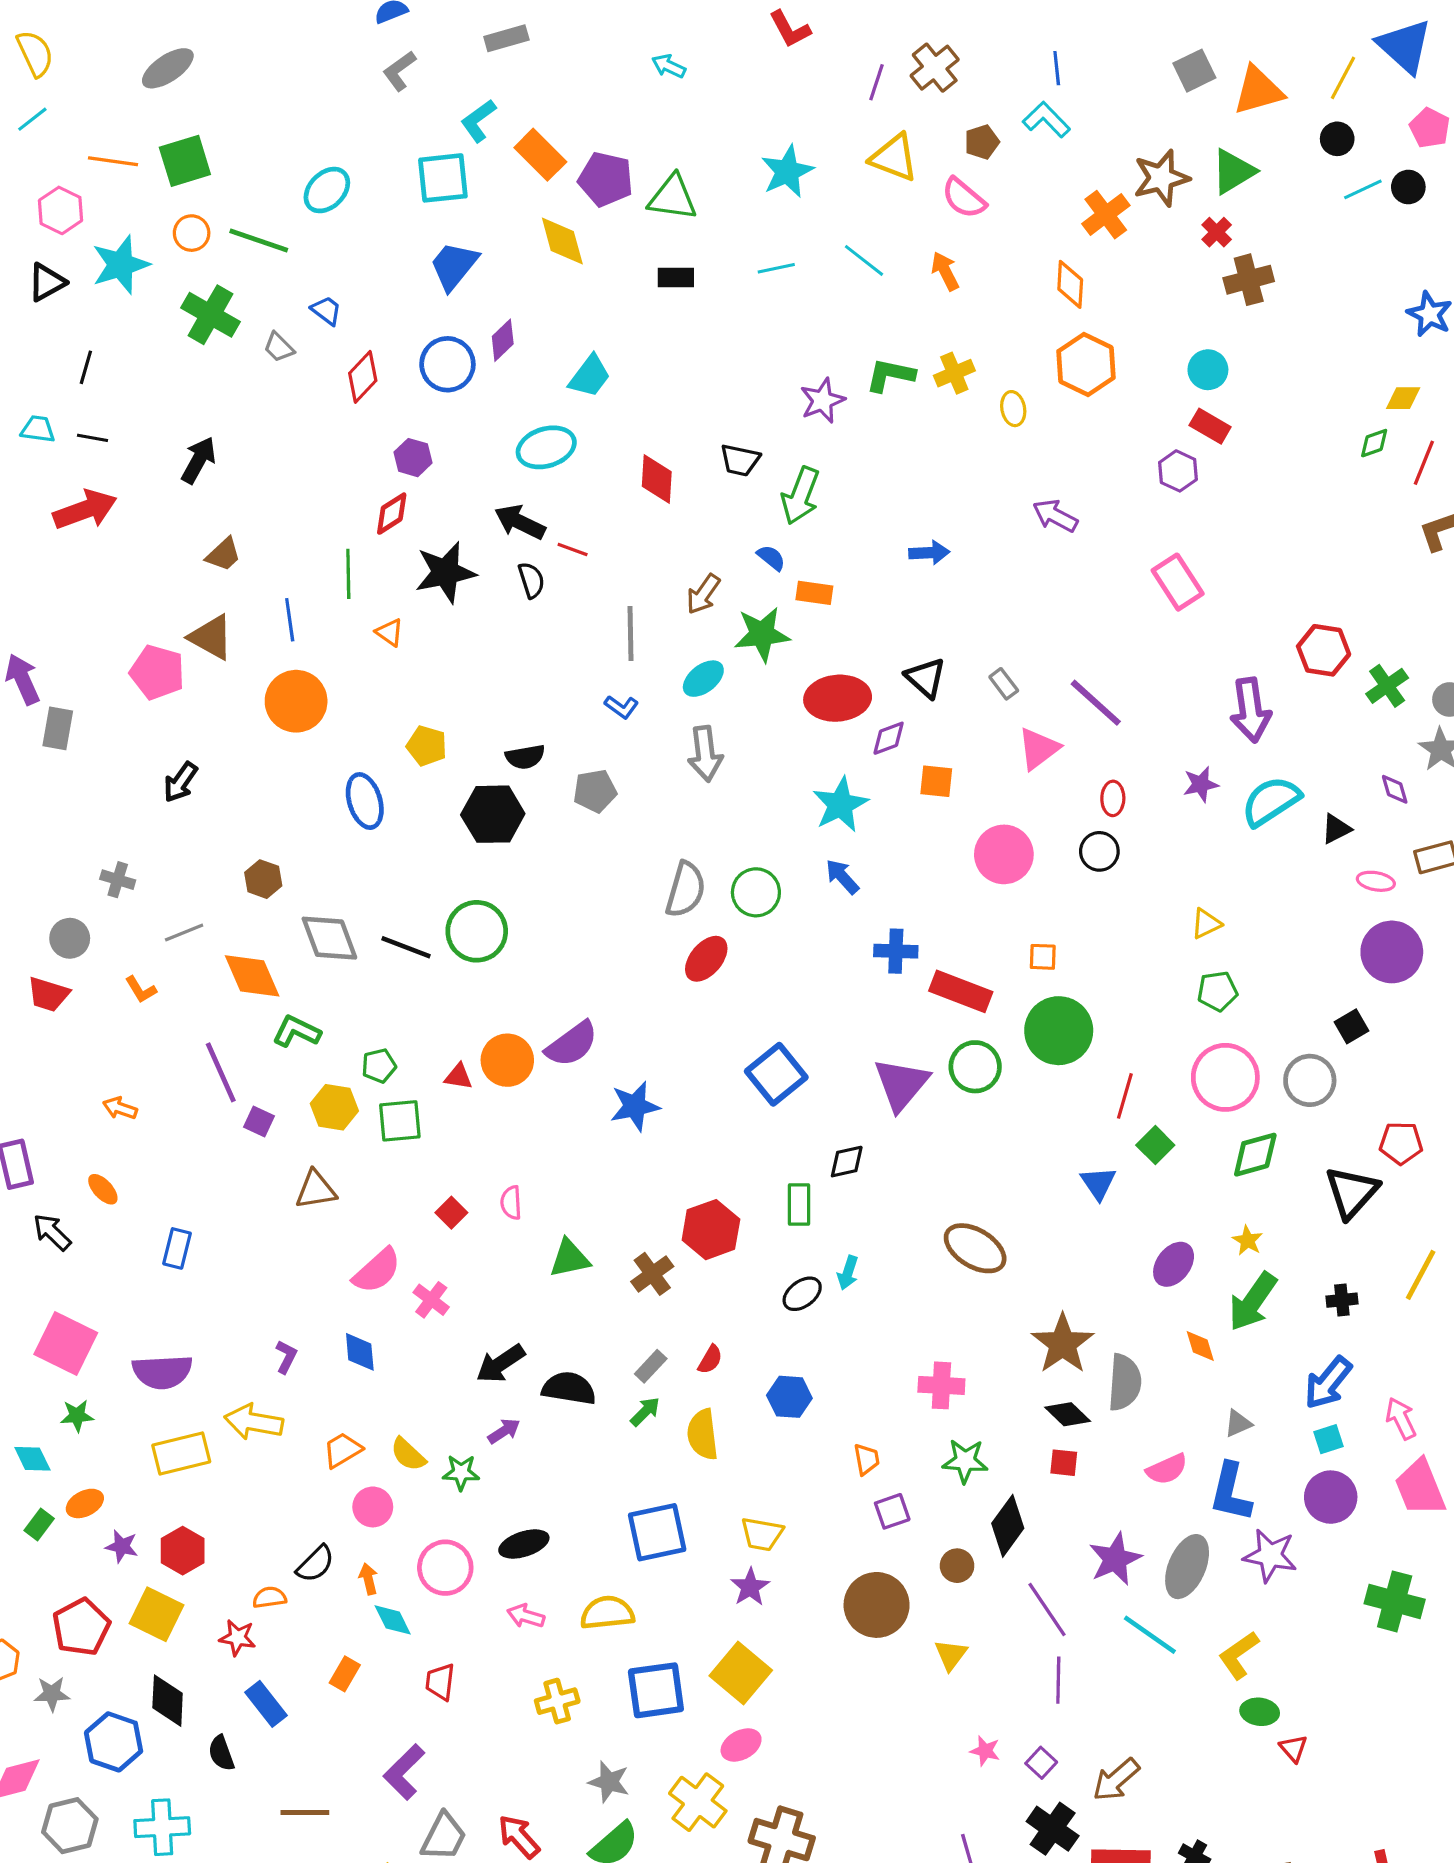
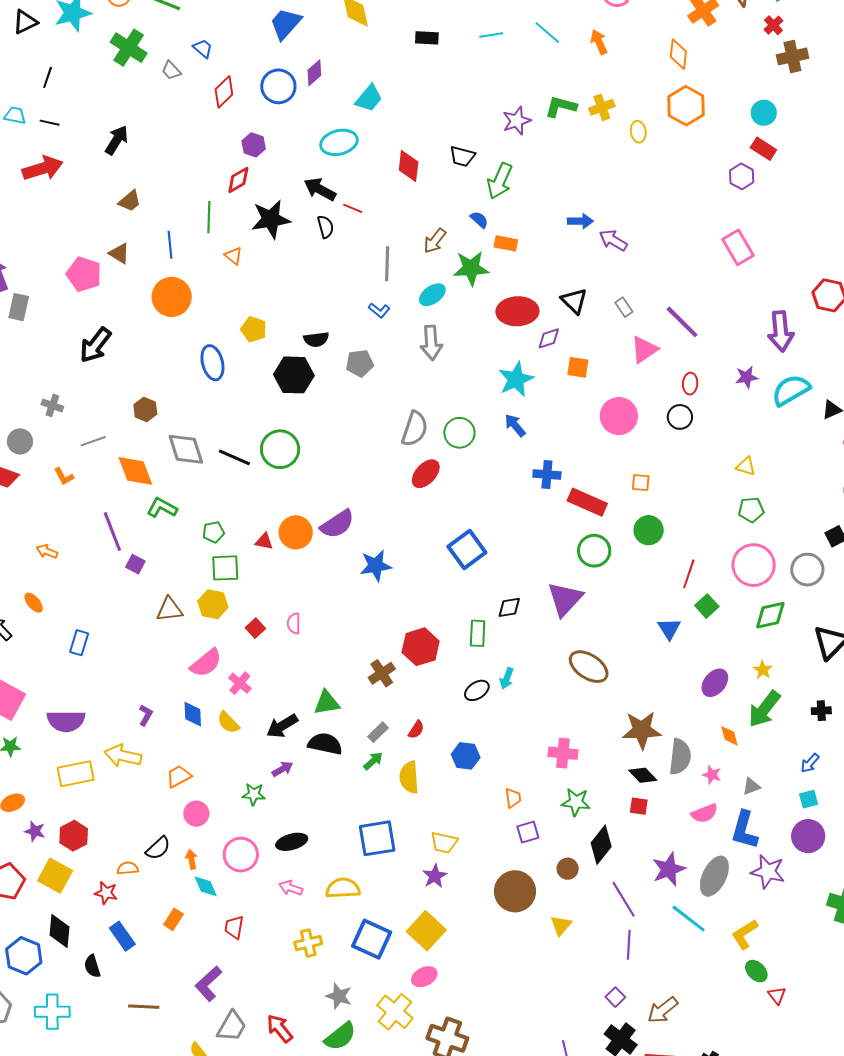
purple arrow: (1055, 516) -> (613, 240), moved
brown triangle: (211, 637) -> (119, 253), size x0.7
black arrow: (180, 782) -> (95, 345), size x1.4
yellow triangle: (1206, 924) -> (746, 466), turned 40
green circle: (1059, 1031) -> (649, 530), size x0.7
purple triangle: (901, 1084) -> (565, 599), moved
yellow hexagon: (334, 1107) -> (213, 604), moved
green triangle: (570, 1258) -> (327, 703), moved
brown star: (1063, 1344) -> (642, 730), turned 30
blue arrow: (1328, 1383) -> (810, 763), size x0.6
yellow semicircle: (408, 1454) -> (228, 722), moved
blue square: (656, 1690) -> (372, 939), turned 30
green ellipse: (1260, 1712) -> (756, 971), turned 35
pink star: (985, 1751) -> (712, 775), moved

